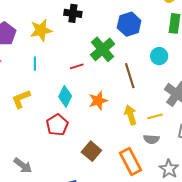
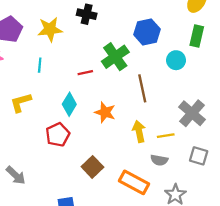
cyan circle: (159, 56) -> (176, 60), moved
orange star: (98, 101) -> (105, 112), turned 30
orange rectangle: (130, 162) -> (134, 182), turned -40

